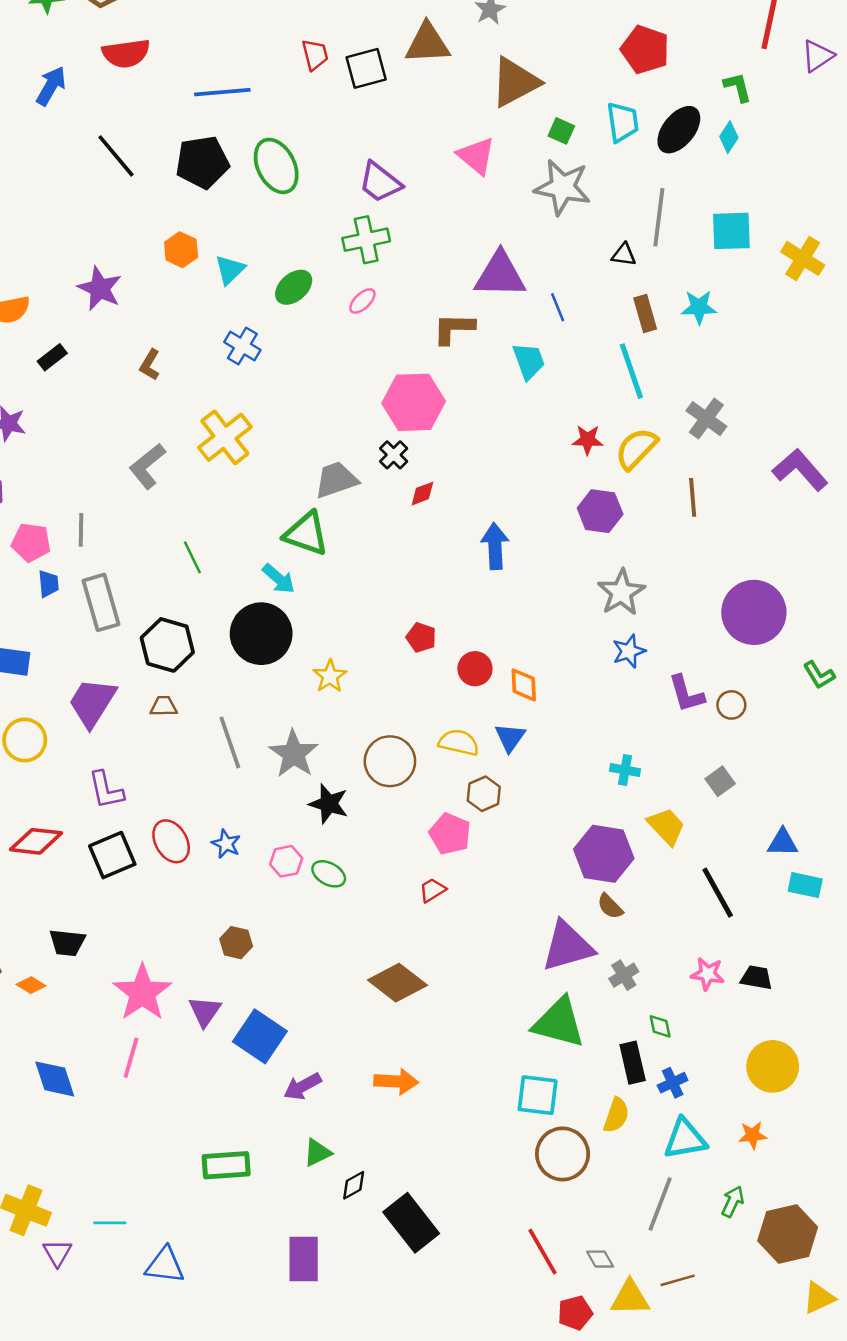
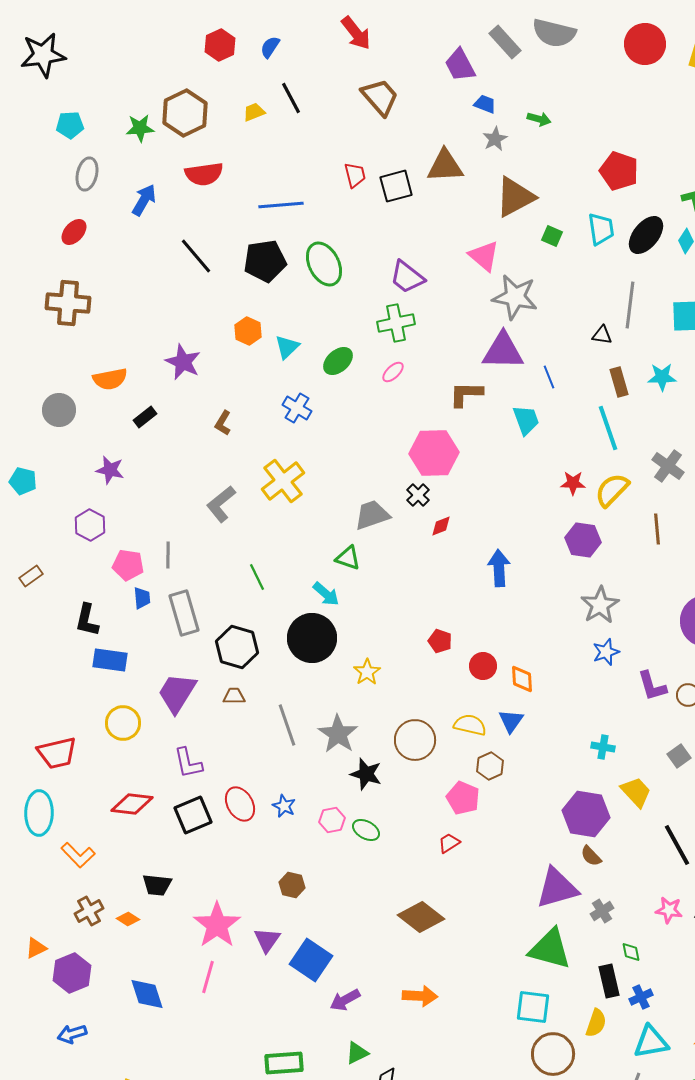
gray star: (563, 187) -> (515, 297), moved
green triangle: (306, 534) -> (348, 558), size x0.7

